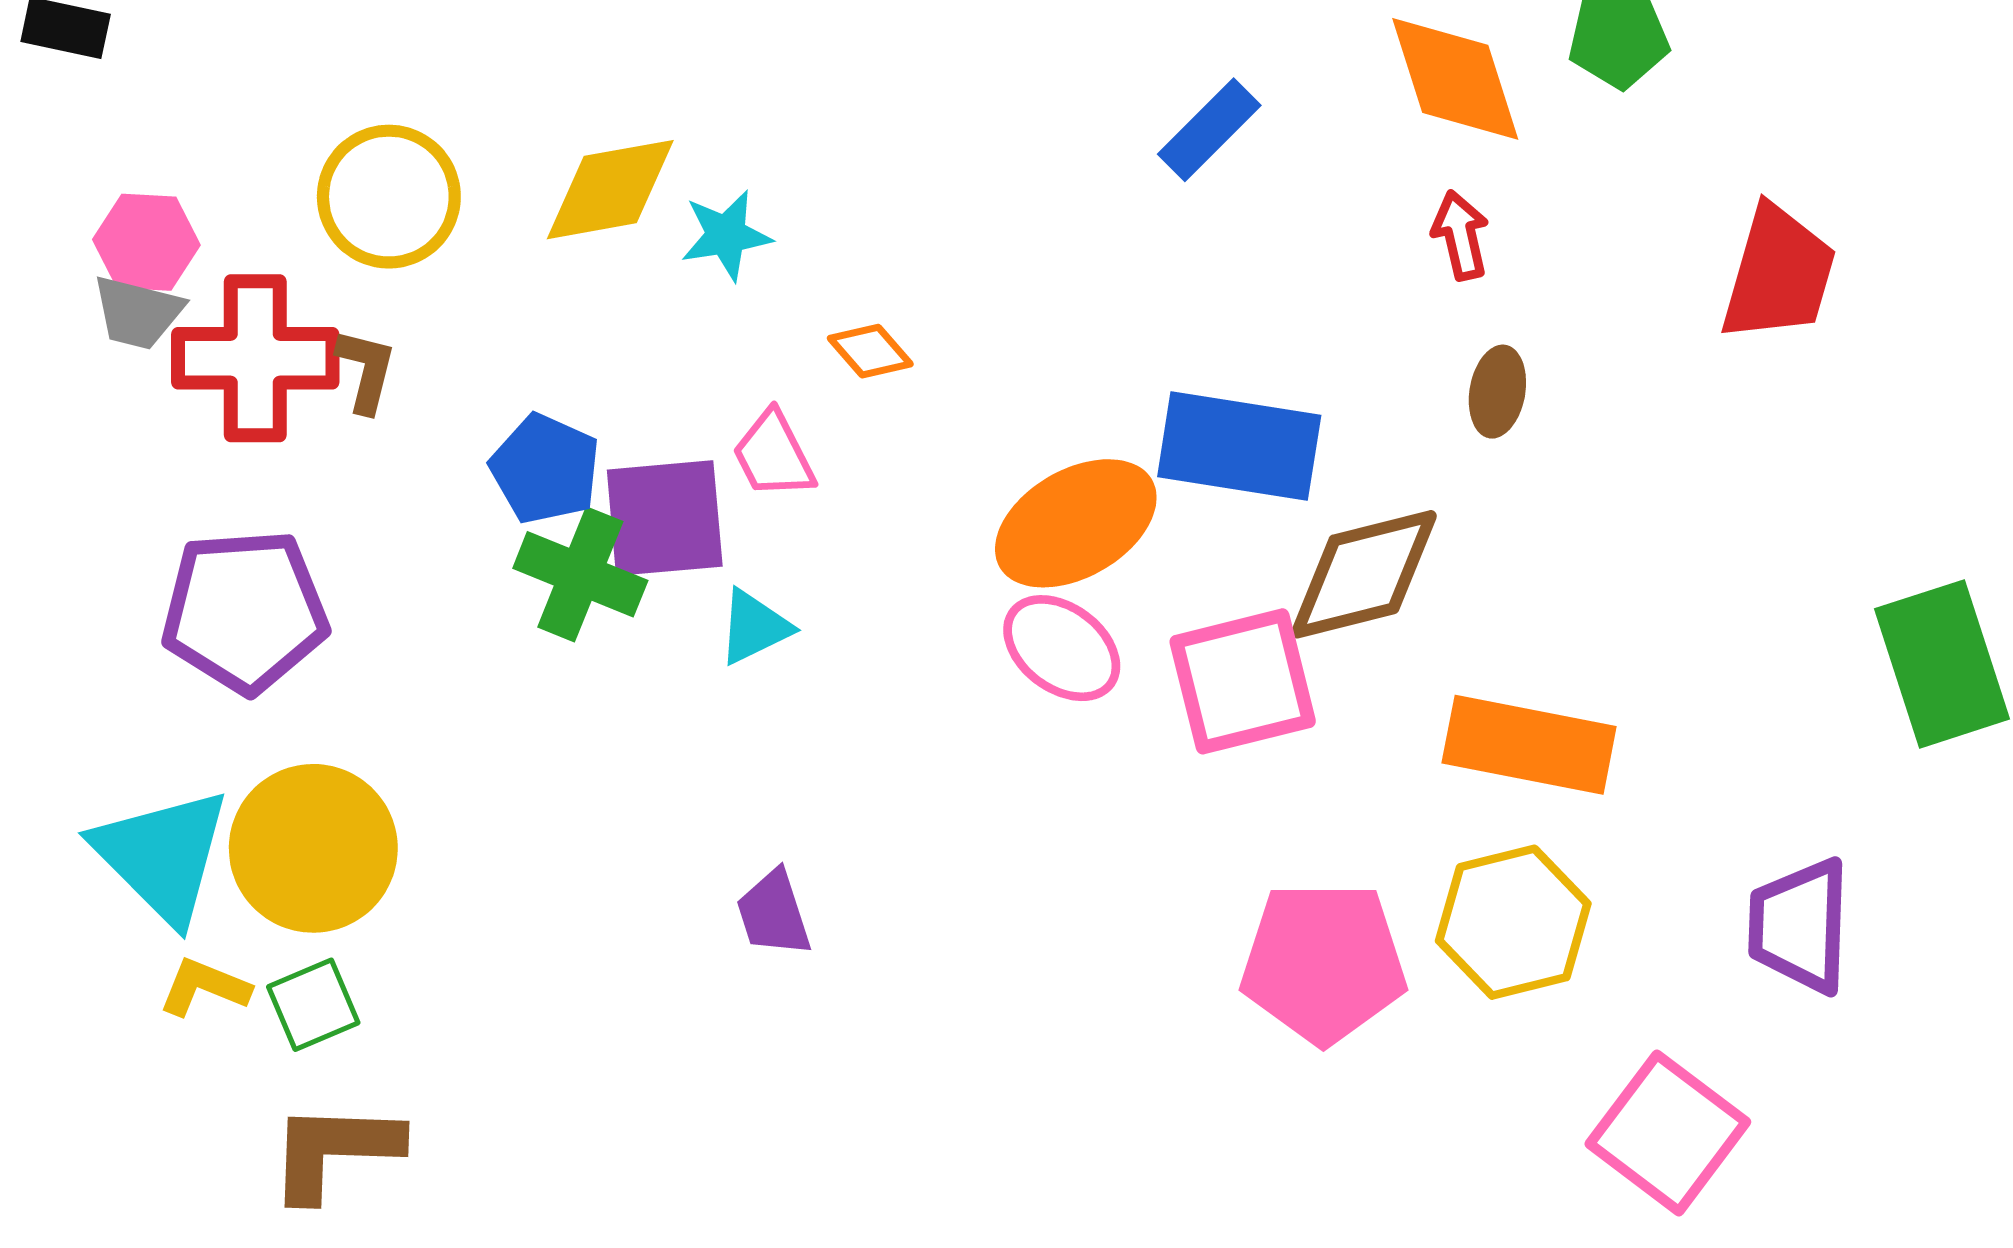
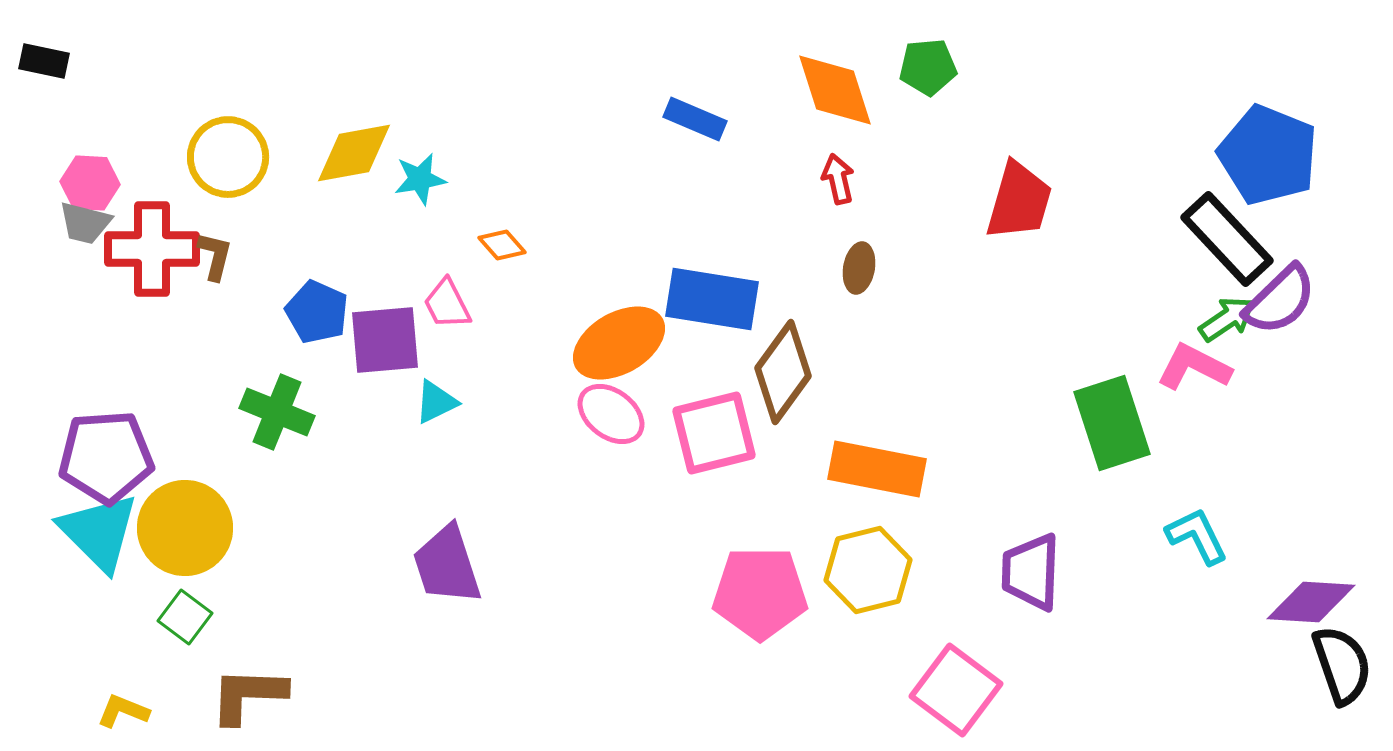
blue rectangle: (1209, 130) -> (695, 119), turned 68
green cross: (580, 574) -> (277, 412), moved
brown diamond: (1364, 574) -> (783, 372), turned -40
purple pentagon: (245, 611) -> (106, 457), moved
purple trapezoid: (774, 913) -> (447, 565), size x1.6
yellow L-shape: (204, 987) -> (123, 711), moved
green square: (313, 1005) -> (185, 617), turned -30
brown L-shape: (334, 1151) -> (248, 695), moved

